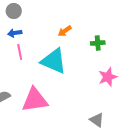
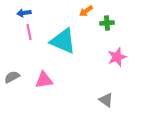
orange arrow: (65, 31) -> (86, 11), moved
pink triangle: (35, 100) -> (44, 80), size x0.7

